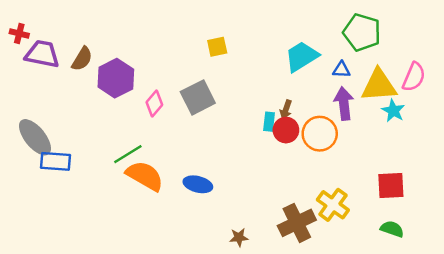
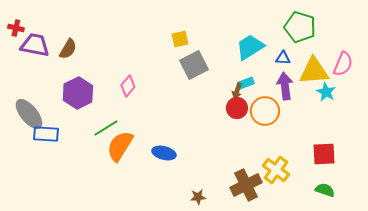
purple hexagon: (116, 78) -> (78, 93), moved
gray square: (198, 97) -> (194, 65), moved
cyan rectangle: (269, 122) -> (246, 83), moved, turned 63
orange semicircle: (145, 176) -> (120, 146), turned -88

